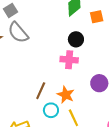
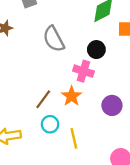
gray semicircle: (18, 33) -> (54, 39), moved
orange star: (66, 95) -> (72, 96), moved

